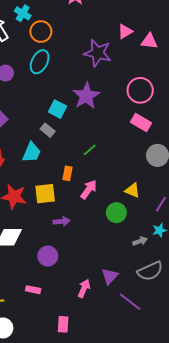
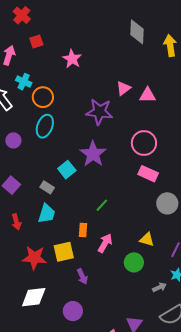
cyan square: (57, 109) -> (67, 170), turned 30
gray rectangle: (48, 130) -> (47, 187), moved
purple arrow: (61, 221) -> (82, 276), turned 77

